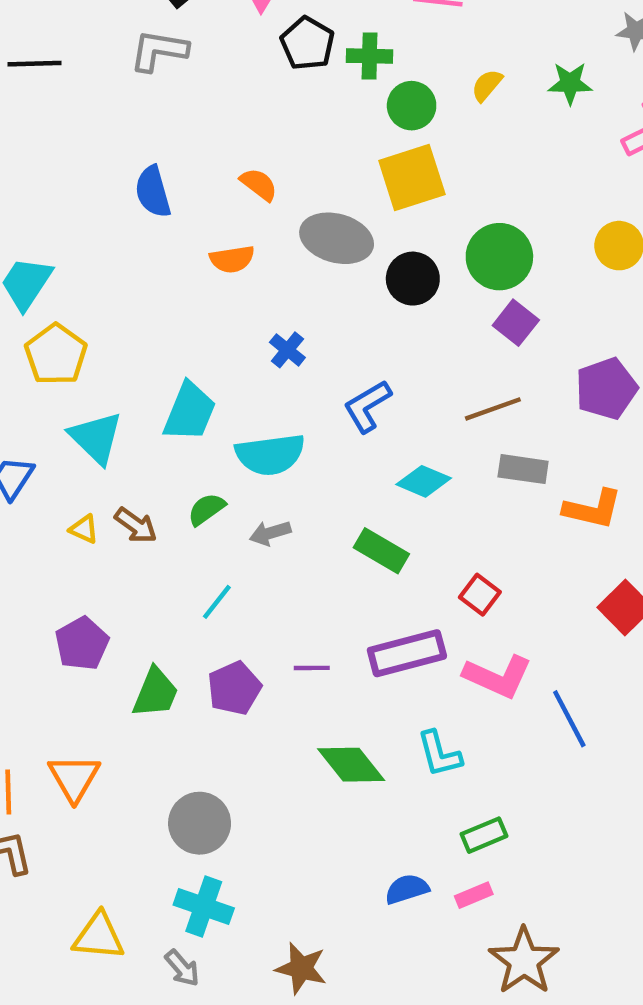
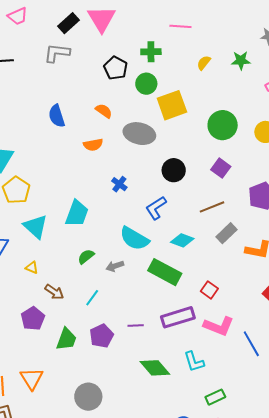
black pentagon: (307, 43) -> (116, 68), moved
green circle: (412, 106) -> (146, 84), moved
green circle: (499, 257) -> (223, 125), moved
black circle: (413, 279) -> (174, 170), moved
cyan semicircle: (270, 454) -> (134, 238), moved, turned 40
gray rectangle: (523, 469) -> (226, 233), turned -50
brown arrow: (136, 525) -> (54, 292), moved
green rectangle: (381, 551) -> (165, 272), size x1.4

